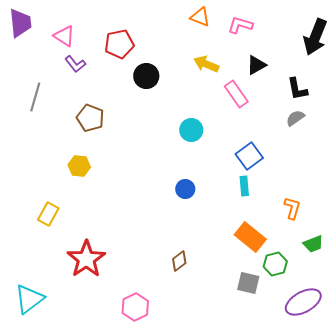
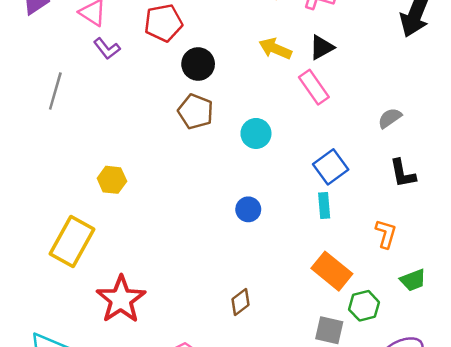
black triangle: (256, 65) -> (322, 47), moved
black L-shape: (297, 89) -> (403, 173), moved
brown pentagon: (90, 118) -> (196, 112), moved
yellow rectangle: (48, 214) -> (72, 242), size x1.6

